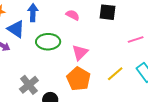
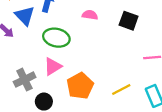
pink semicircle: (73, 15) -> (90, 15), turned -32
pink triangle: (80, 52) -> (53, 66), moved

